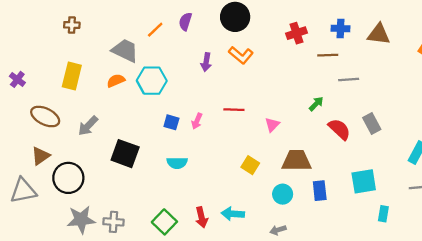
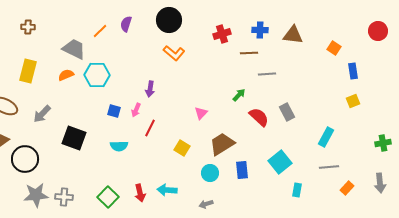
purple arrow: (206, 62) -> (150, 89), moved
red line: (234, 110) -> (150, 128), moved, turned -66
brown trapezoid: (296, 161) -> (222, 144), turned -32
cyan square: (364, 181) -> (280, 162), turned -30

